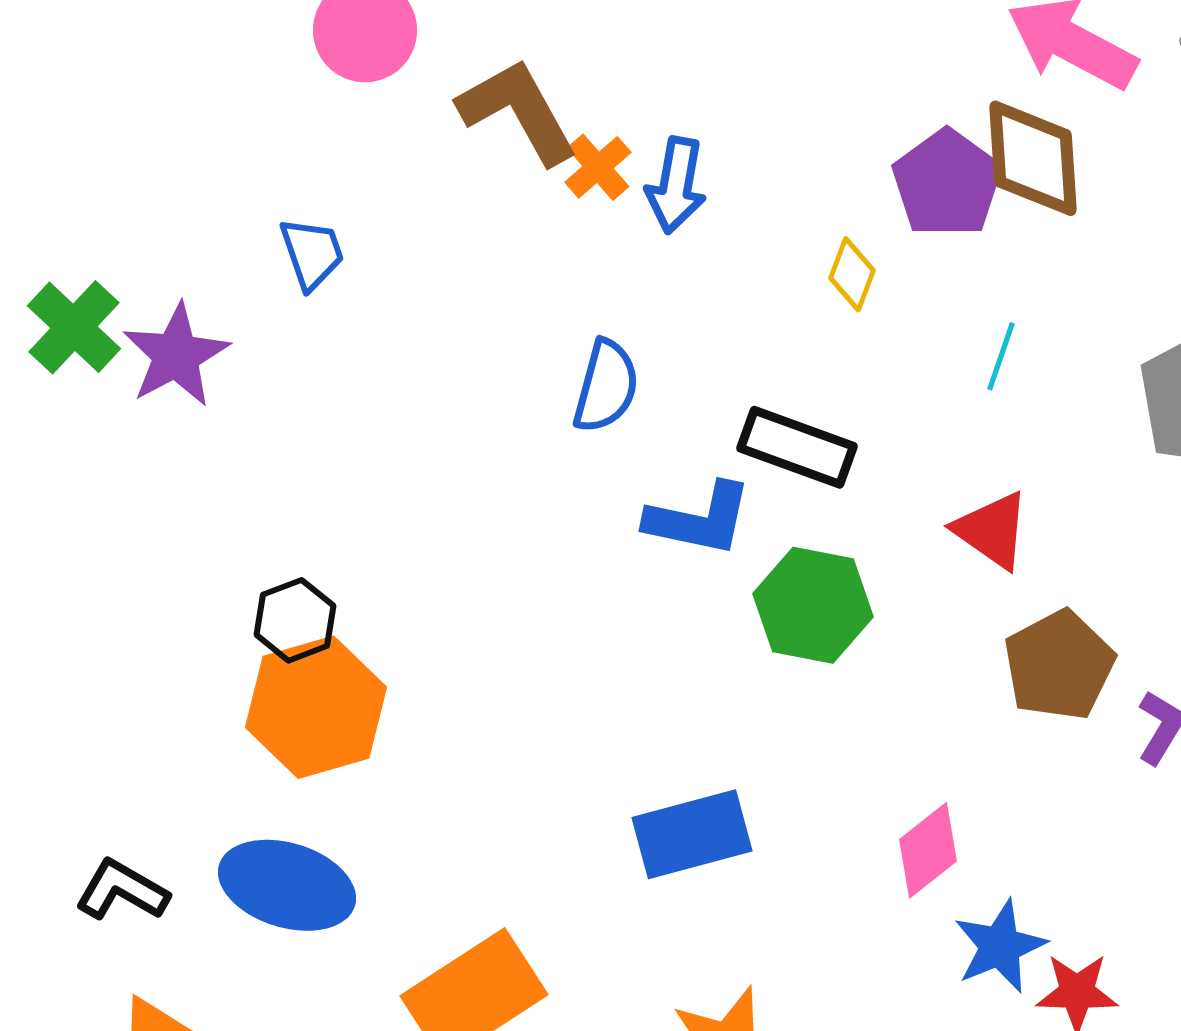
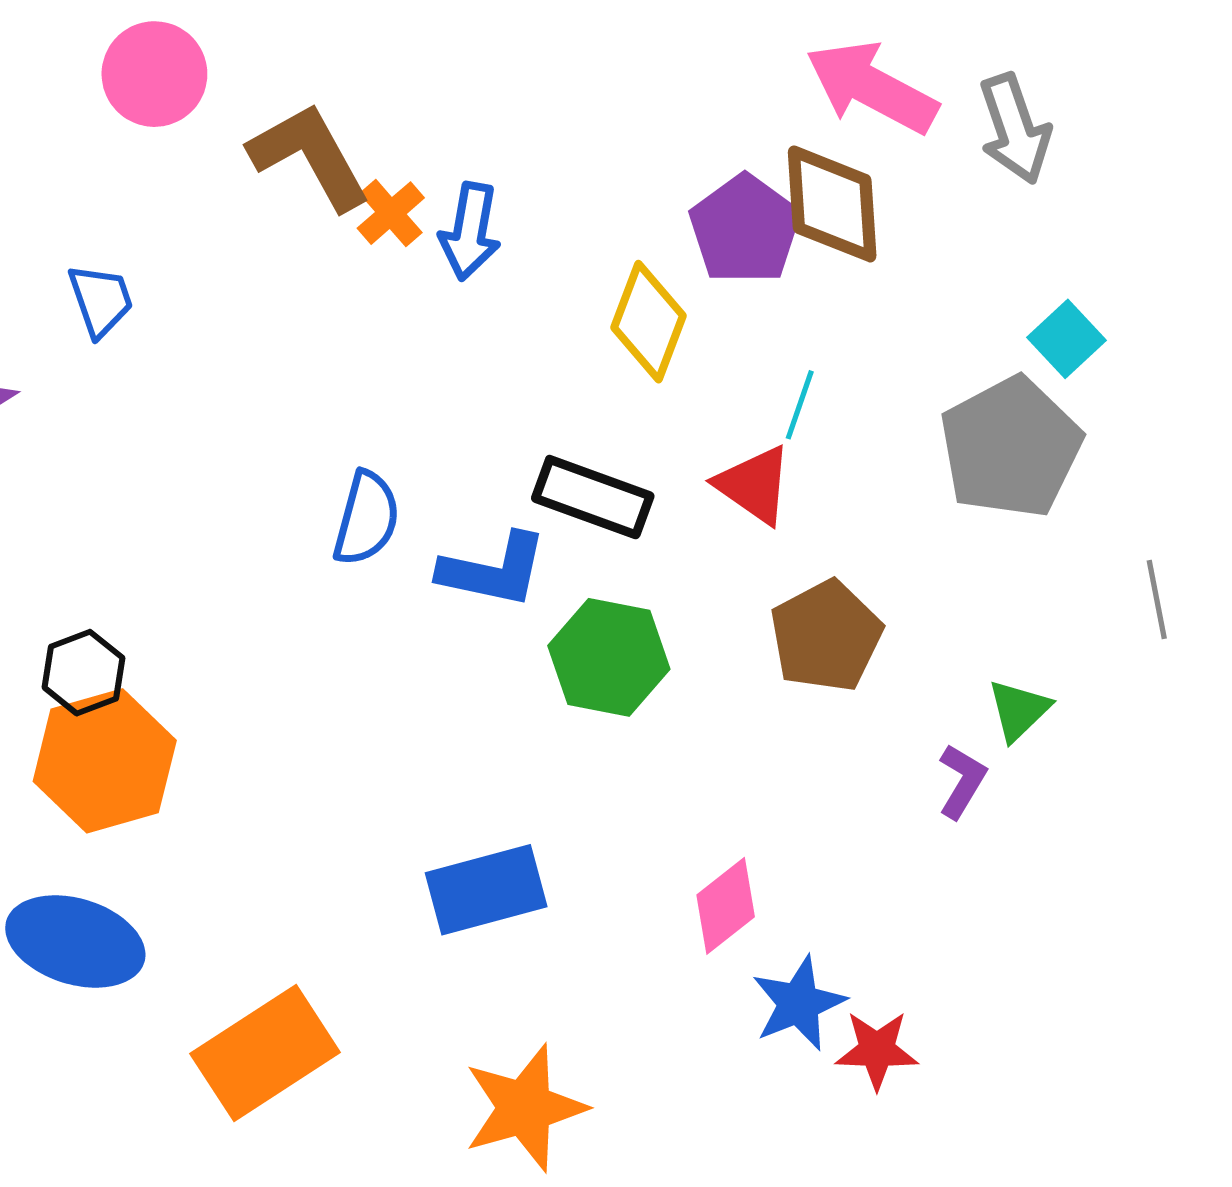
yellow diamond: (852, 274) -> (649, 322), size x1.6
blue semicircle: (606, 386) -> (366, 518), moved
red triangle: (992, 530) -> (754, 485), moved
brown pentagon: (1059, 665) -> (826, 636), moved

